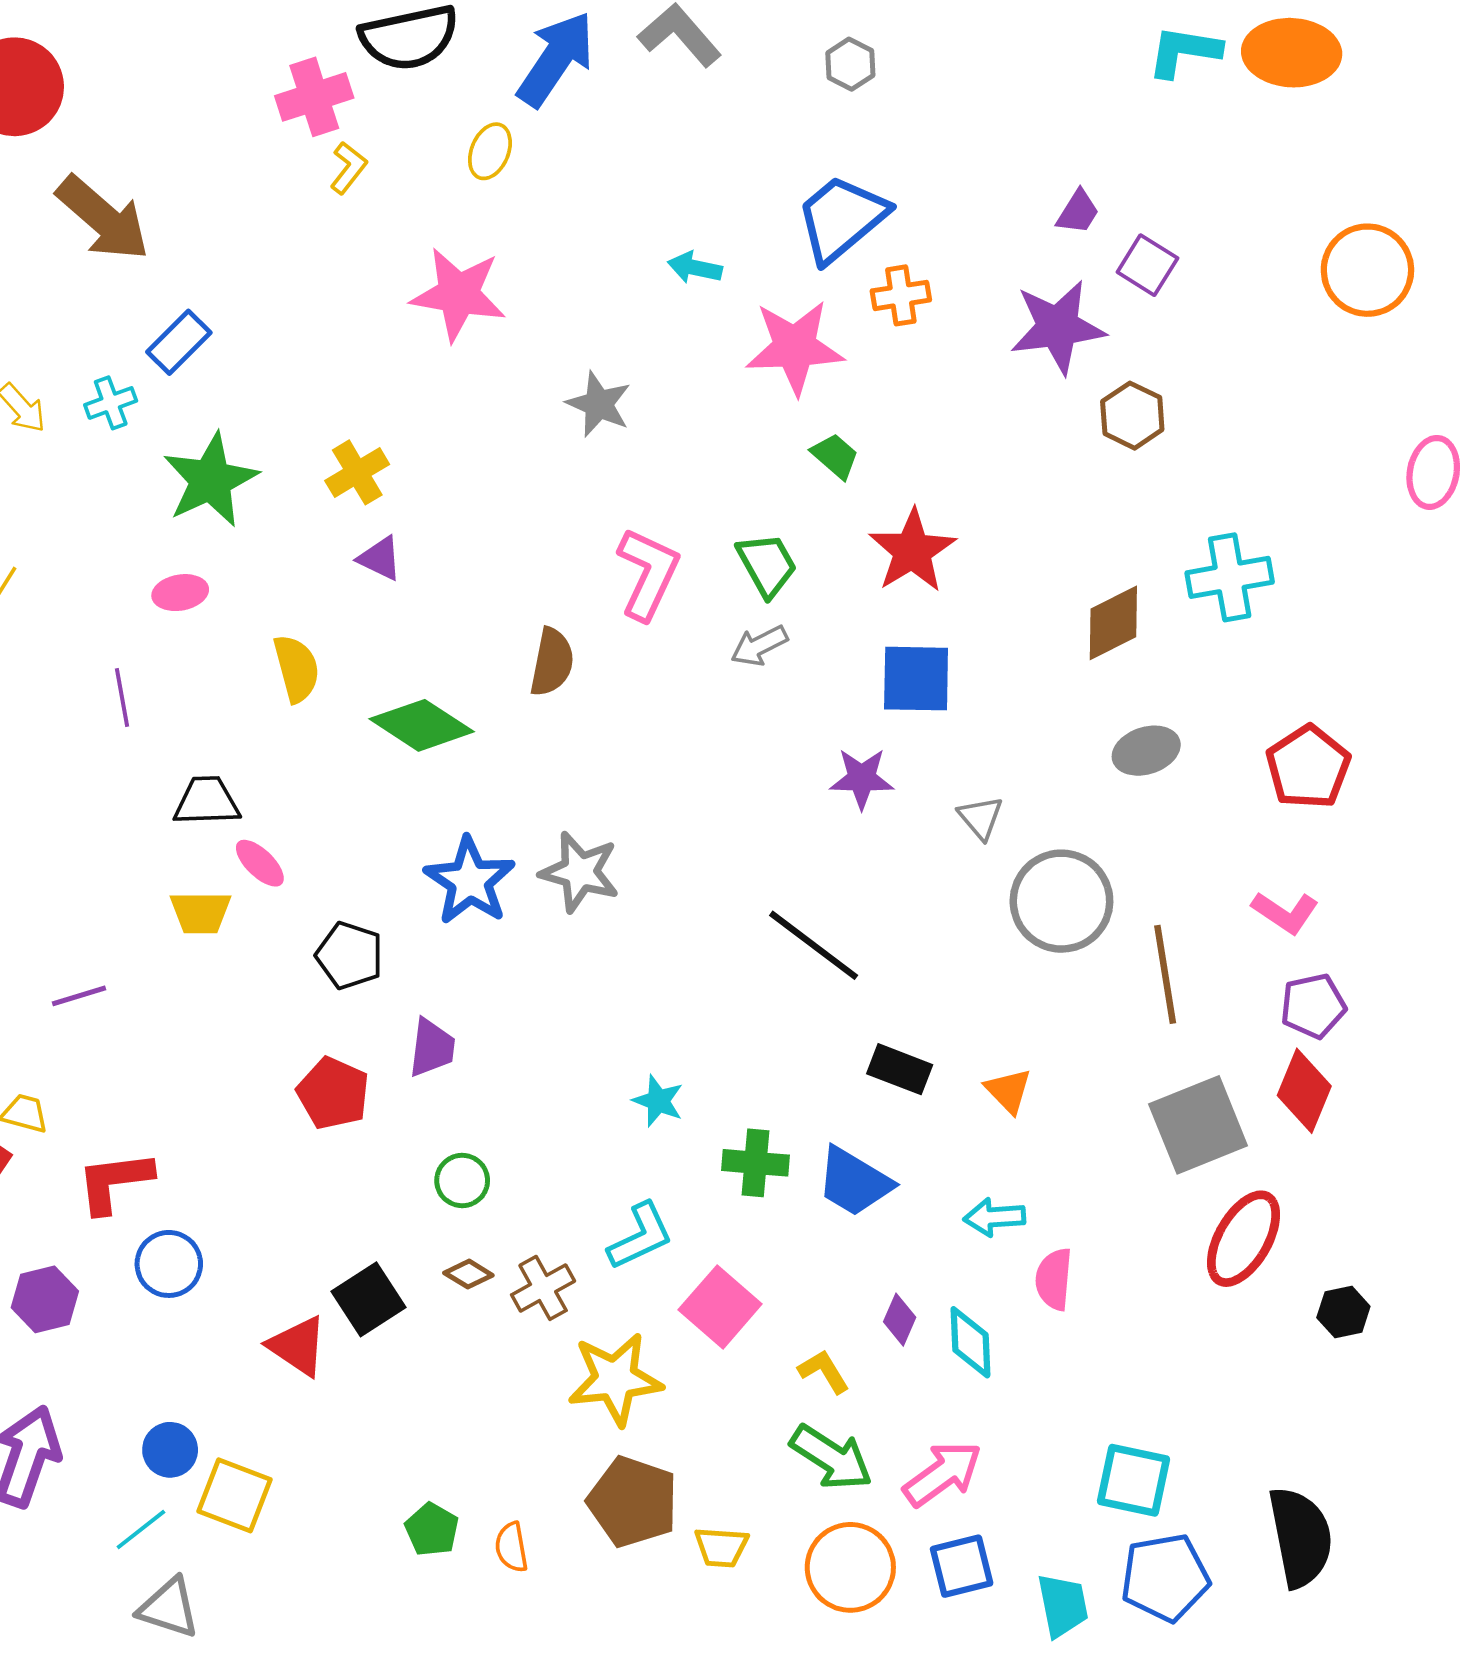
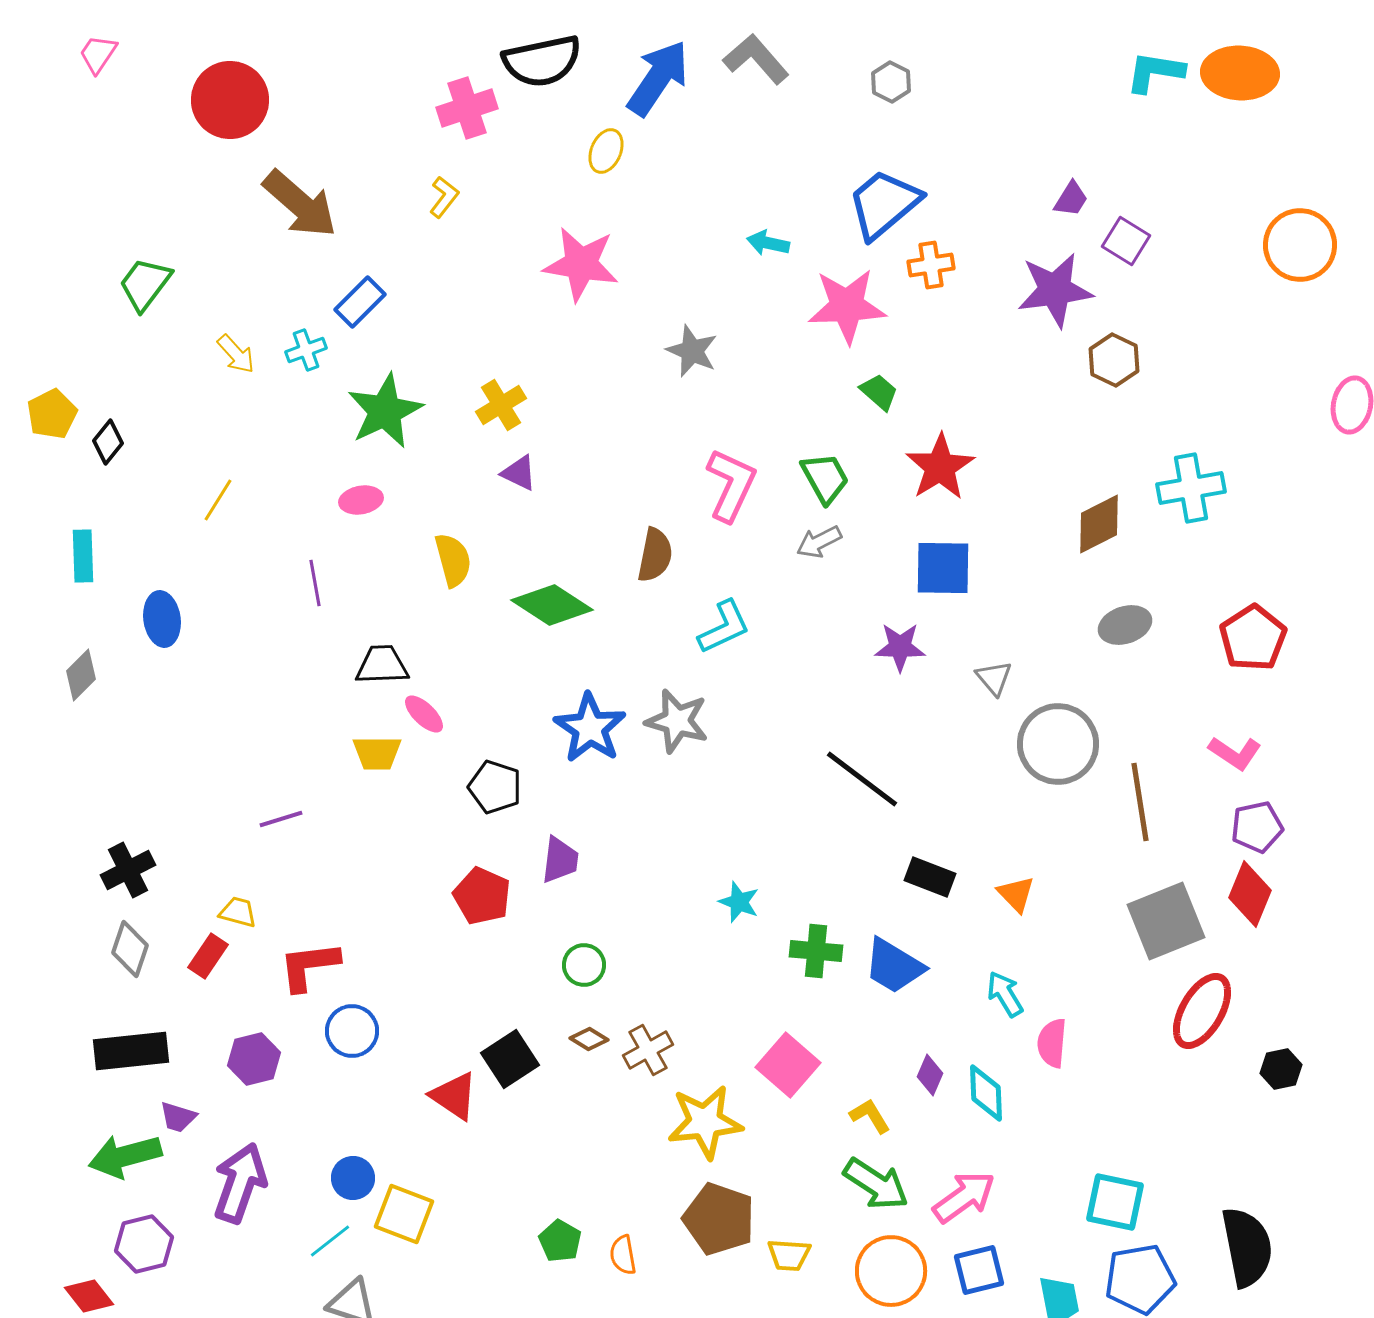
yellow L-shape: (348, 168) -> (444, 197), moved
cyan arrow: (994, 1217) -> (1005, 994), turned 63
cyan L-shape: (640, 1236) -> (724, 627), moved

